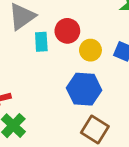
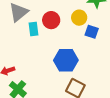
yellow circle: (90, 50) -> (79, 18), moved

